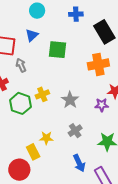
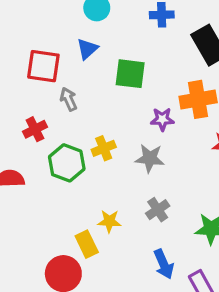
gray star: (70, 100) -> (150, 158), turned -30
purple star: (102, 105) -> (162, 119), moved

